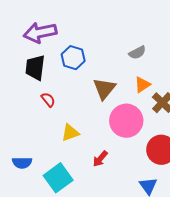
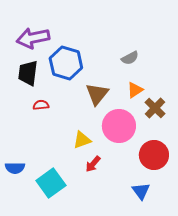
blue hexagon: (73, 58) -> (66, 63), size x1.4
red semicircle: (48, 100) -> (41, 105), turned -56
yellow triangle: (70, 133) -> (82, 140), moved

